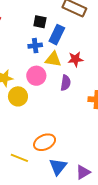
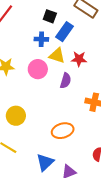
yellow circle: (18, 96) -> (16, 116), moved
orange ellipse: (45, 142) -> (63, 131), moved

